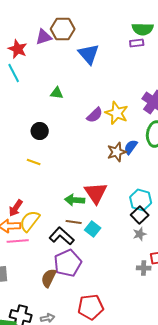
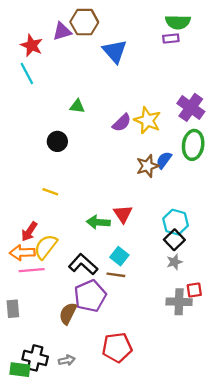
green triangle: (57, 93) -> (77, 106), moved
yellow line: (34, 162) -> (50, 192), moved
red triangle: (96, 193) -> (123, 214), size x0.7
brown line: (74, 222) -> (116, 275), moved
gray cross: (144, 268) -> (179, 302), size x1.5

